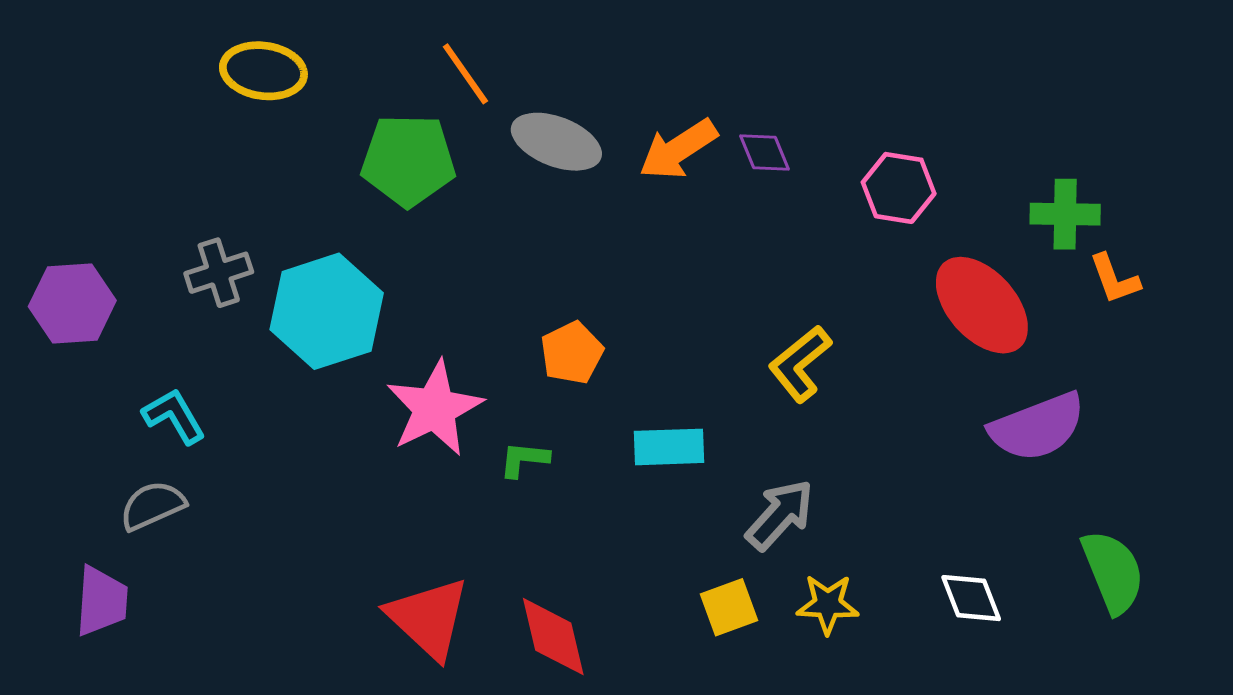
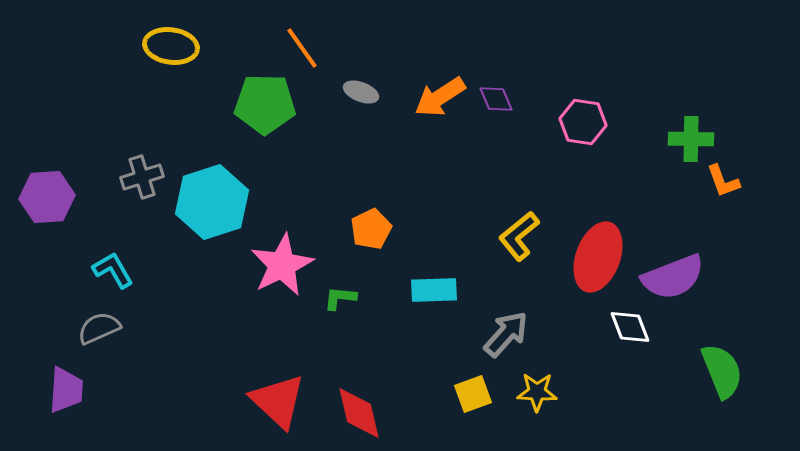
gray ellipse: (556, 142) -> (361, 92), size x0.6
red ellipse: (982, 305) -> (598, 257), moved, turned 62
white diamond: (971, 598) -> (630, 327), moved

